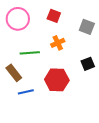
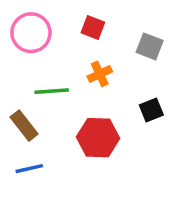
blue line: (26, 92) -> (29, 169), moved

